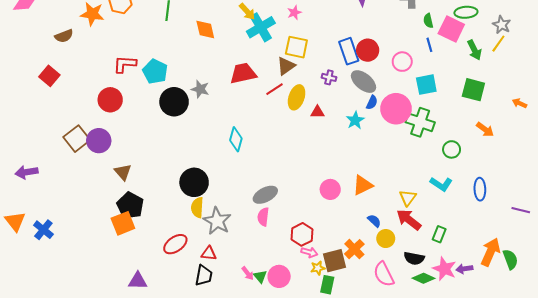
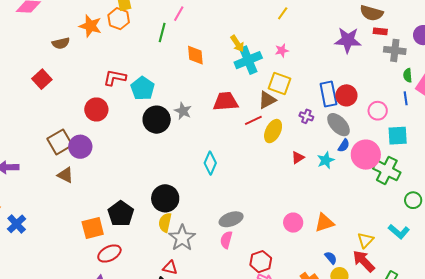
red triangle: (317, 112) -> (298, 158), moved, turned -40
brown triangle: (123, 172) -> (65, 175), moved, turned -30
black pentagon: (130, 205) -> (121, 214), moved
red ellipse: (175, 244) -> (109, 253), moved

